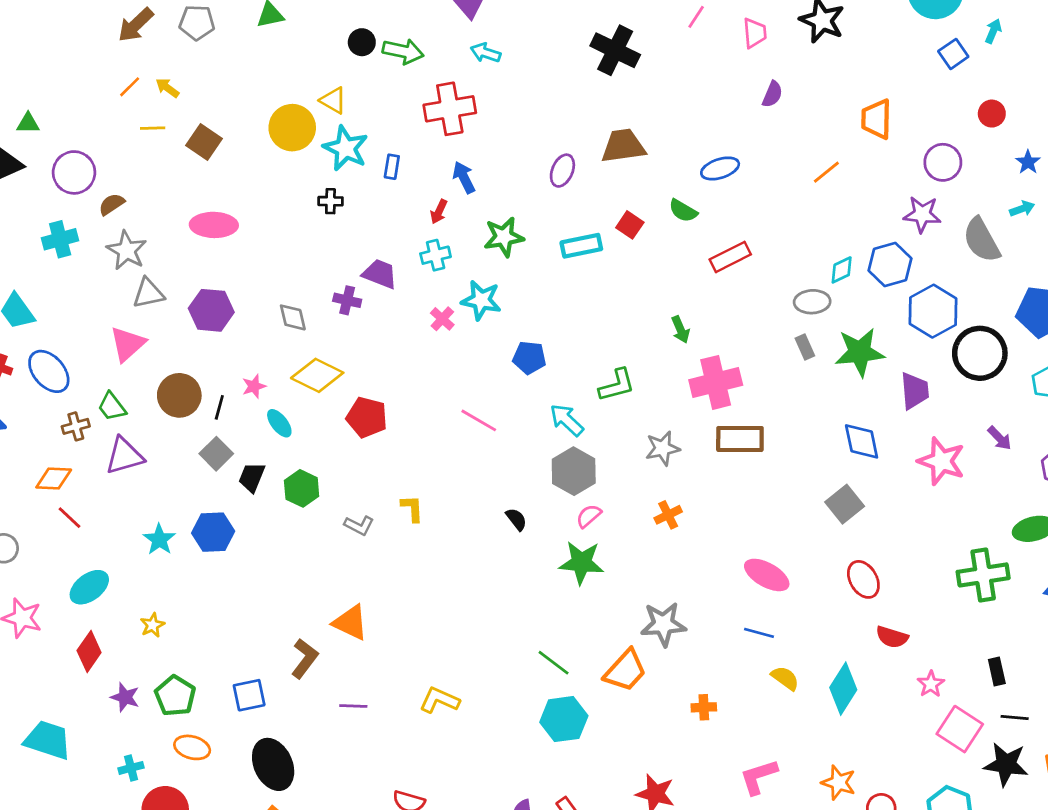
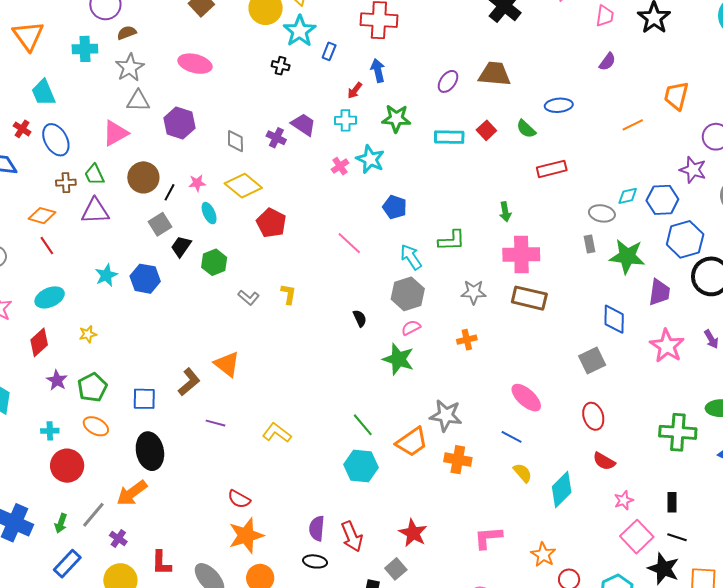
orange cross: (704, 707) -> (458, 460), moved, size x1.5

